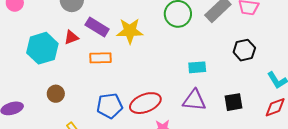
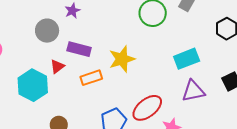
yellow star: (130, 31) -> (122, 59), moved
cyan rectangle: (197, 67) -> (187, 59), size x1.4

